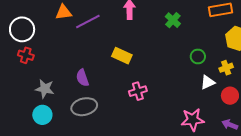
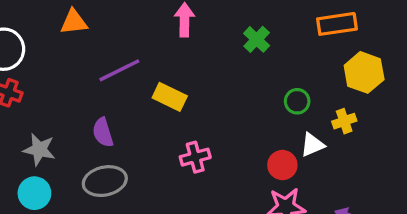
purple line: (88, 22) -> (119, 70), moved
red circle: (230, 96) -> (282, 165), moved

